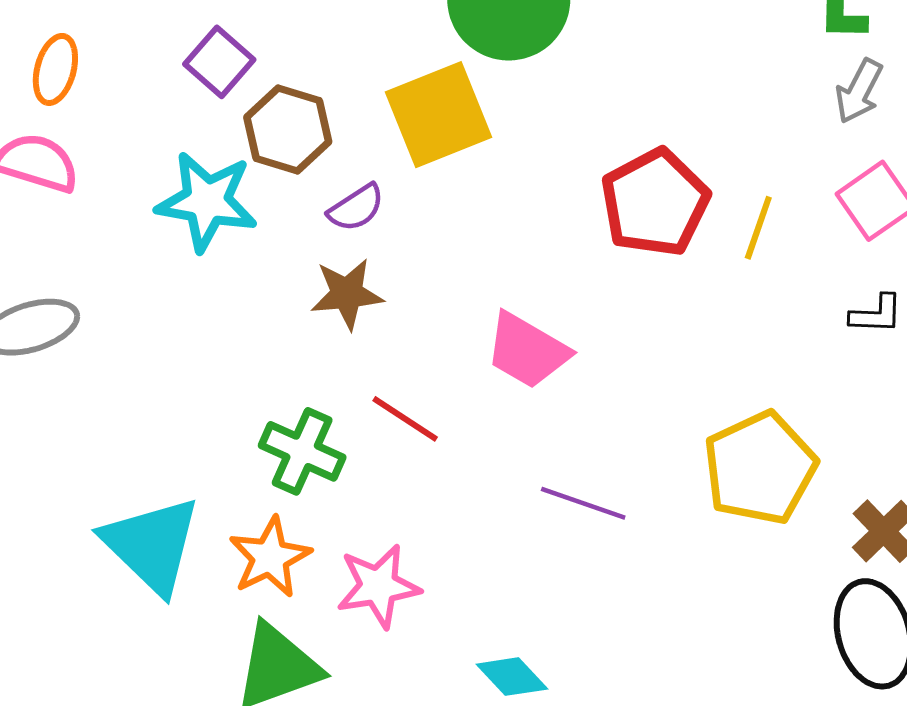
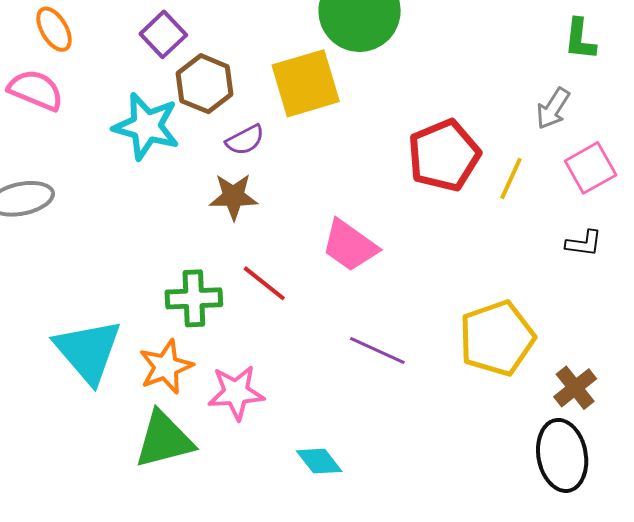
orange ellipse: (55, 69) -> (54, 29), turned -51
gray arrow: (859, 91) -> (553, 109), moved
green cross: (302, 451) -> (194, 298), turned -32

